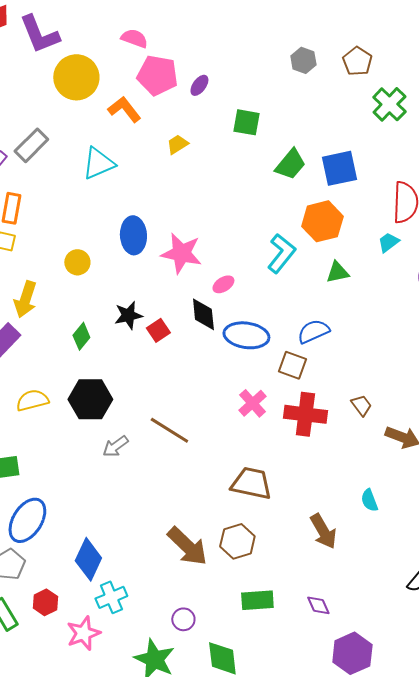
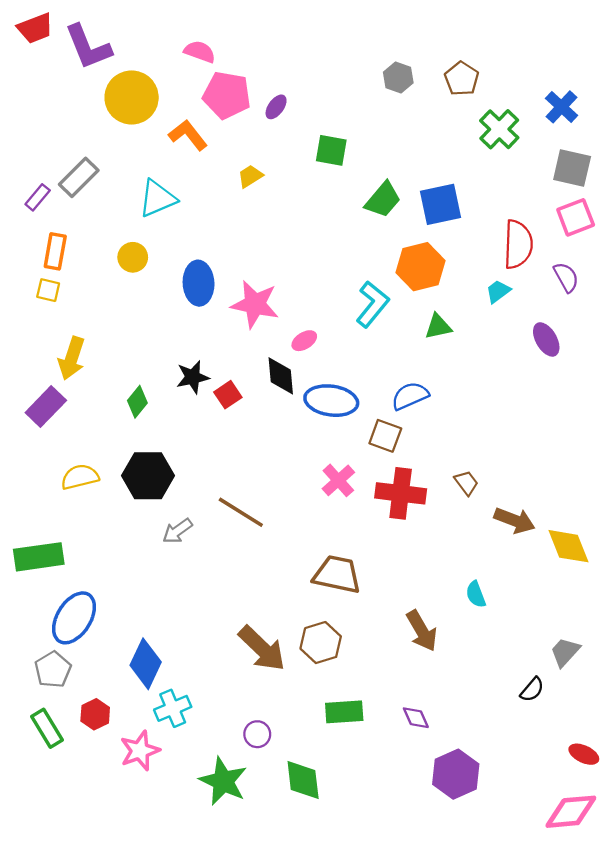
yellow circle: (77, 262) -> (133, 257), moved

